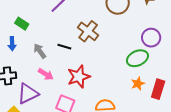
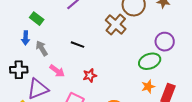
brown cross: (88, 31) -> (116, 25), moved
gray arrow: (40, 51) -> (42, 48), moved
red star: (79, 77) -> (90, 75), size x0.6

